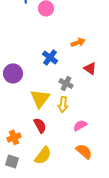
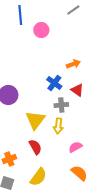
blue cross: (50, 57) -> (54, 83), moved
red triangle: (90, 68) -> (77, 90), moved
gray cross: (66, 83) -> (61, 105), turned -32

